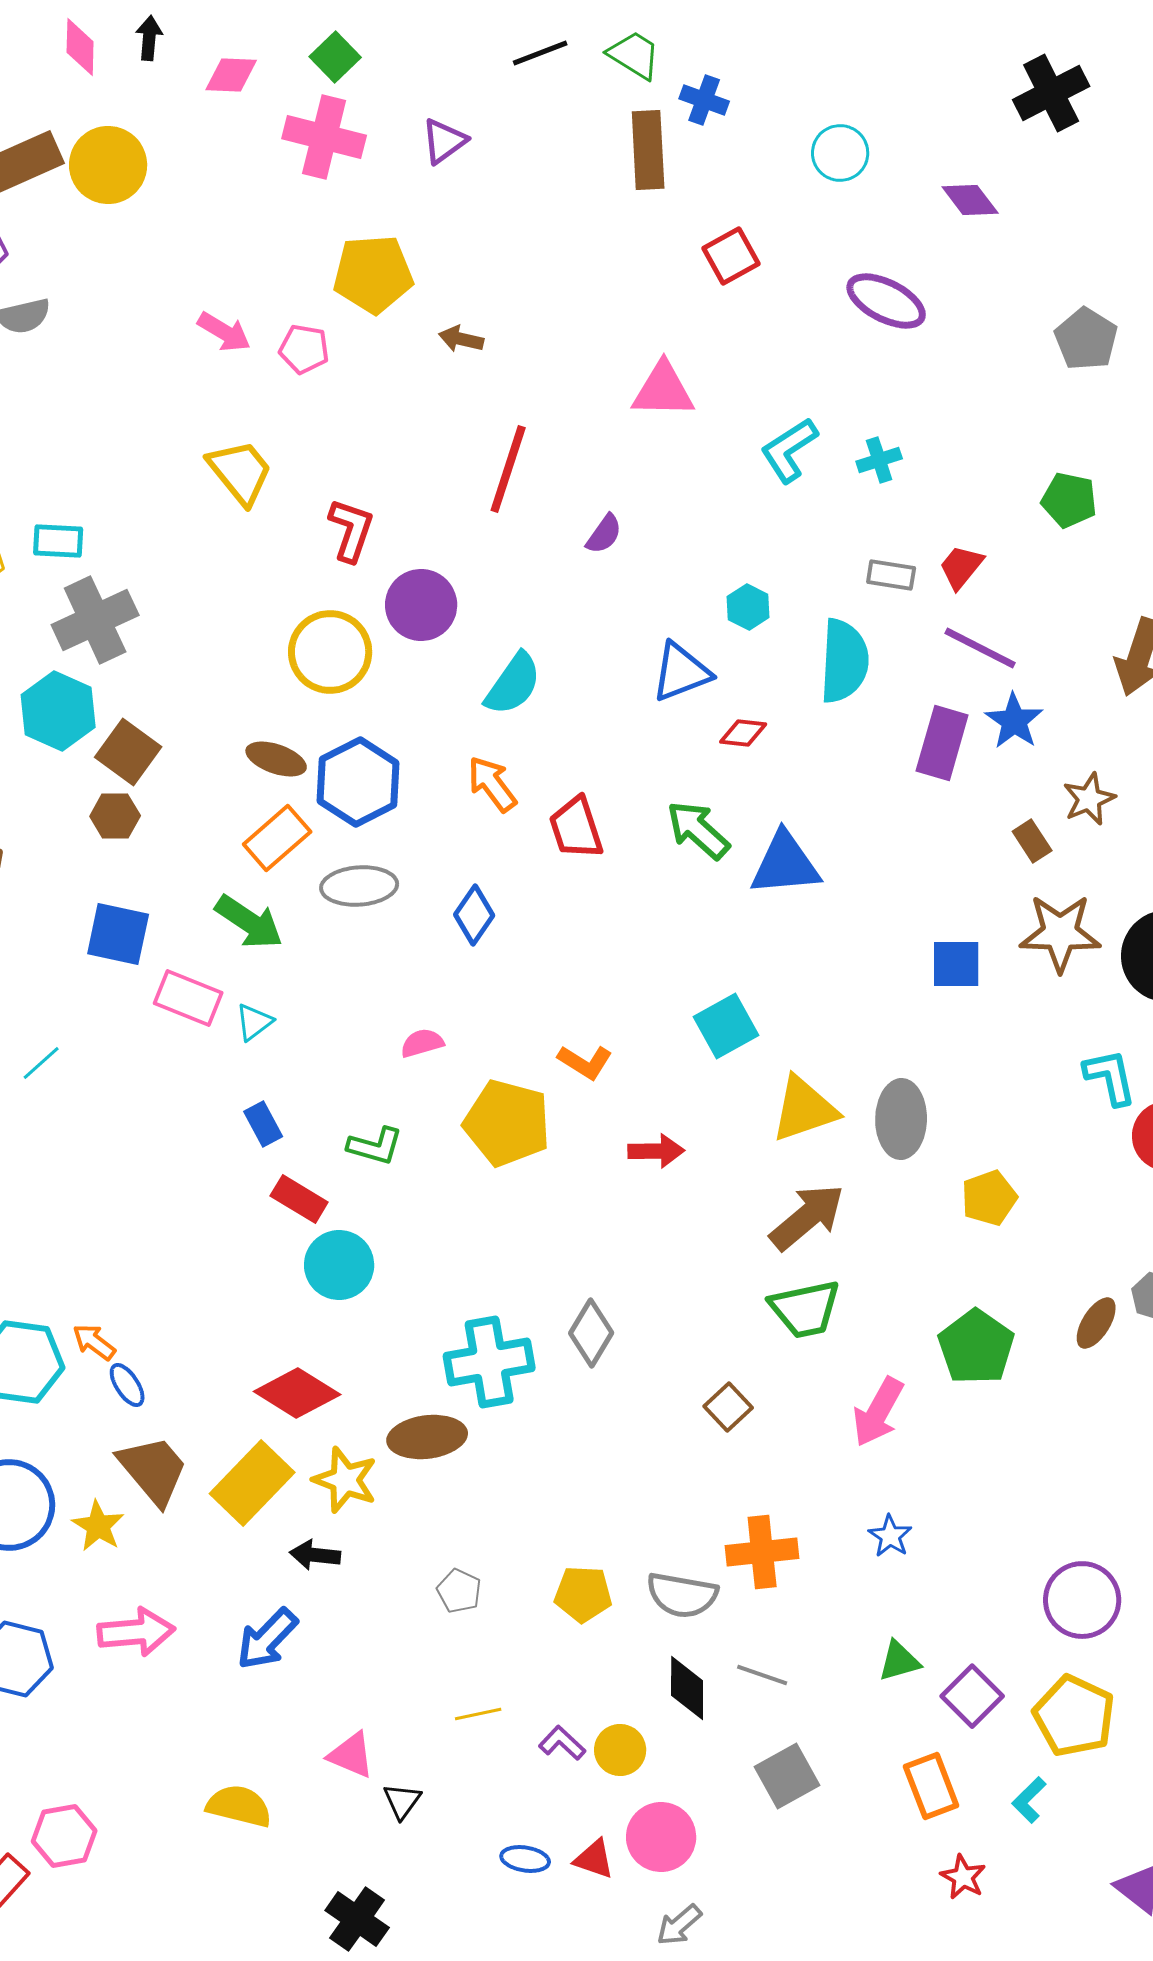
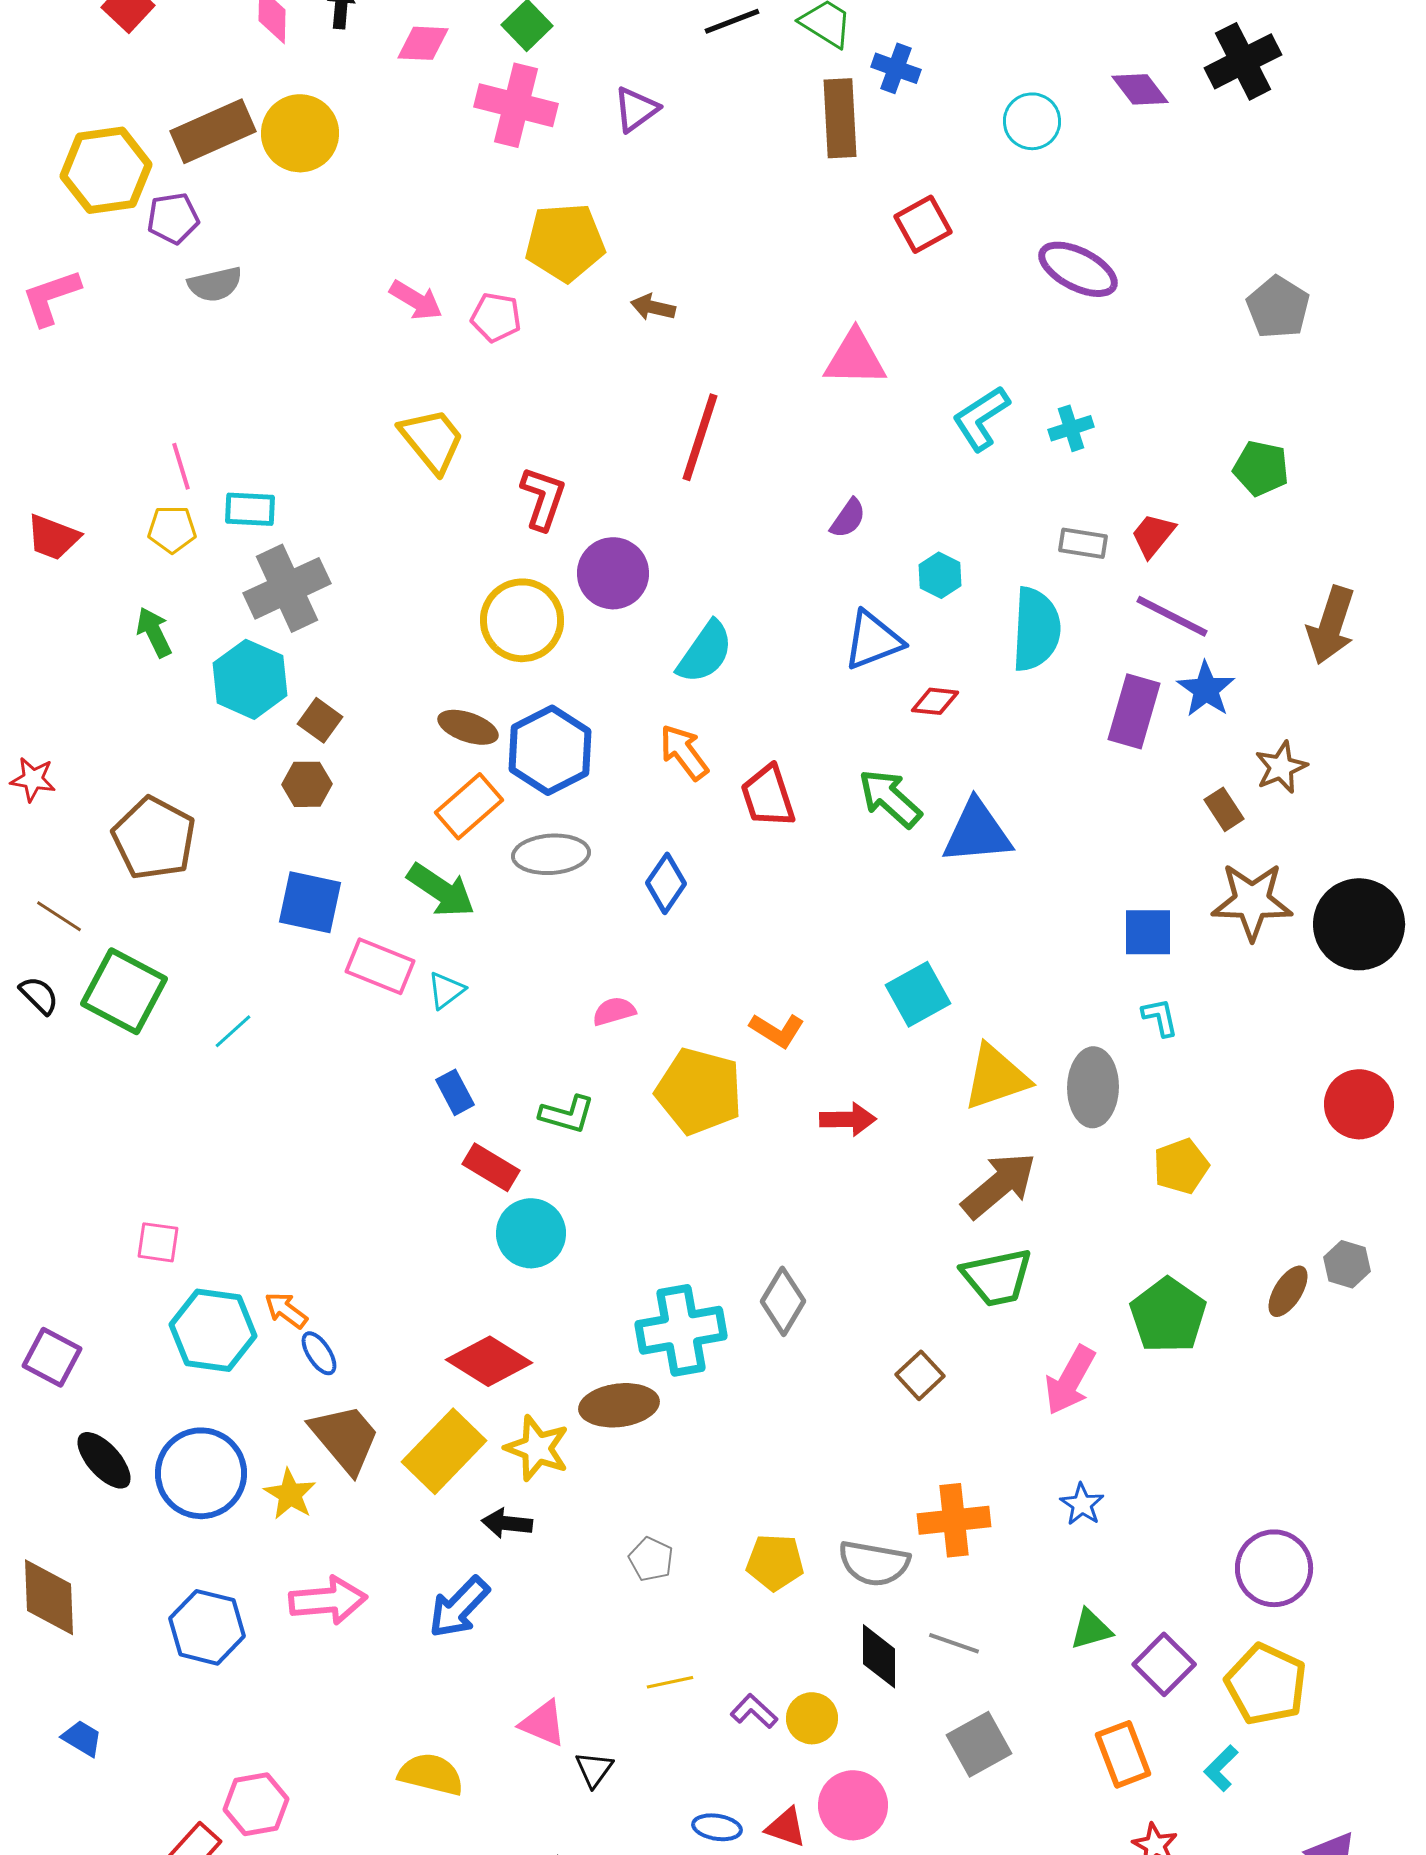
purple diamond: (970, 200) -> (1140, 89), moved
purple semicircle: (604, 534) -> (848, 518), moved
brown square: (128, 752) -> (320, 720), size x0.7
cyan L-shape: (1110, 1077) -> (1160, 1017), moved, size x0.7

